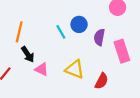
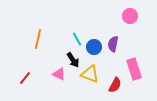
blue circle: (79, 24) -> (94, 47), moved
pink rectangle: (122, 51) -> (134, 69), moved
black arrow: (28, 54) -> (73, 60), moved

